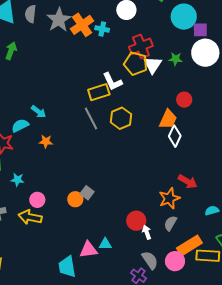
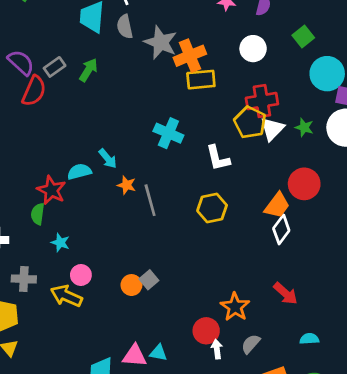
gray semicircle: (31, 14) -> (125, 27), turned -30
gray star: (59, 20) -> (161, 42), turned -30
cyan cross: (102, 29) -> (168, 133), moved, size x1.5
white L-shape: (112, 82) -> (218, 158), moved
yellow rectangle: (99, 92) -> (201, 80), moved
red circle: (184, 100) -> (304, 184), size x1.5
yellow hexagon: (121, 118) -> (212, 208), moved
gray line: (91, 119) -> (150, 200), moved
orange star: (46, 141) -> (127, 185), moved
orange star: (169, 198) -> (235, 307), moved, turned -30

